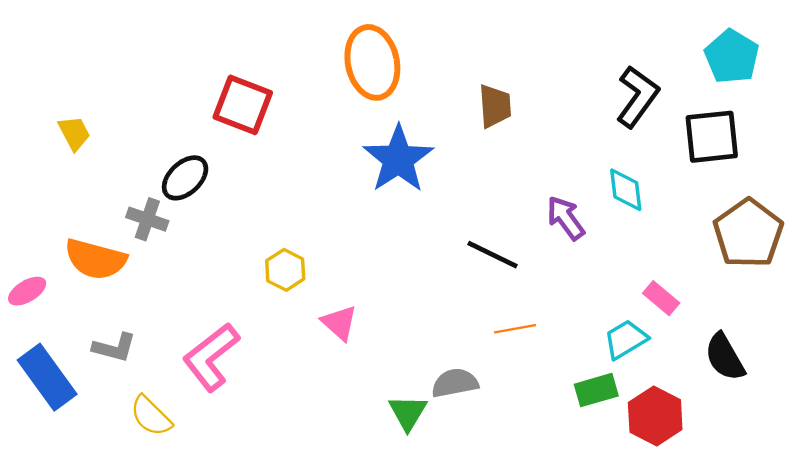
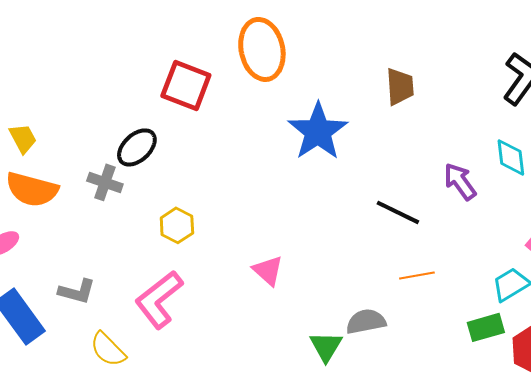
orange ellipse: (372, 62) -> (262, 49), moved
yellow trapezoid: (74, 133) -> (23, 138), moved
orange semicircle: (95, 259) -> (32, 189), moved
yellow hexagon: (285, 270) -> (177, 225), moved

